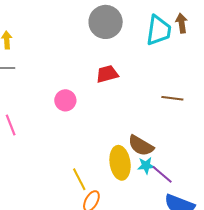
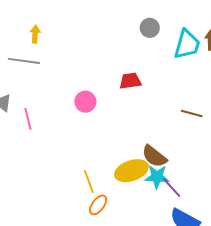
gray circle: (106, 22) -> (150, 28), moved, size x0.6
yellow ellipse: (120, 163) -> (131, 171), turned 72
cyan star: (146, 166) -> (157, 177), size x1.4

